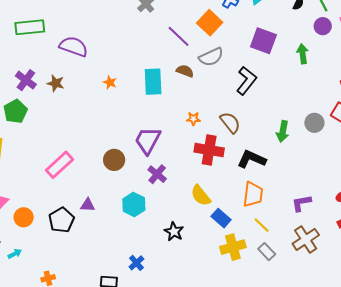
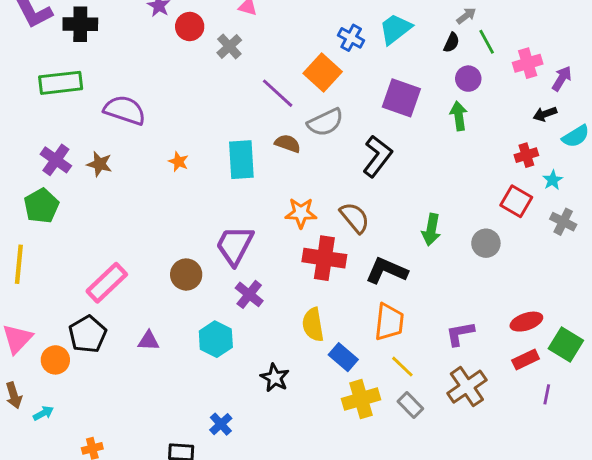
purple circle: (323, 26) -> (468, 79), moved
orange star: (193, 119) -> (301, 213), size x1.5
gray circle: (314, 123) -> (486, 243), moved
yellow semicircle: (201, 195) -> (313, 325), turned 30
black pentagon: (61, 220) -> (88, 334), moved

